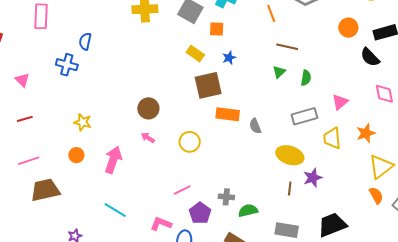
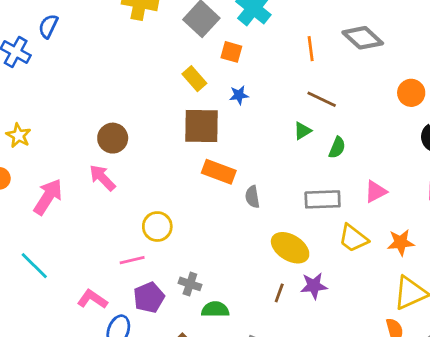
pink arrow: (148, 138) -> (102, 178), size x1.5
yellow trapezoid: (332, 138) -> (353, 238), turned -60
yellow circle: (190, 142) -> (157, 227), moved

